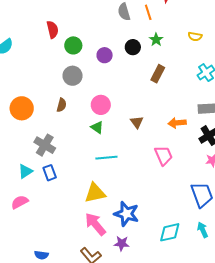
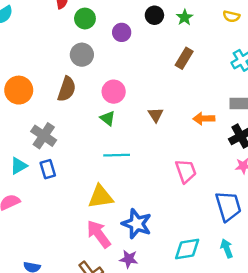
black circle: (133, 47) -> (154, 15), moved
brown semicircle: (62, 105) -> (67, 89), size x1.5
pink trapezoid: (163, 156) -> (186, 171), moved

